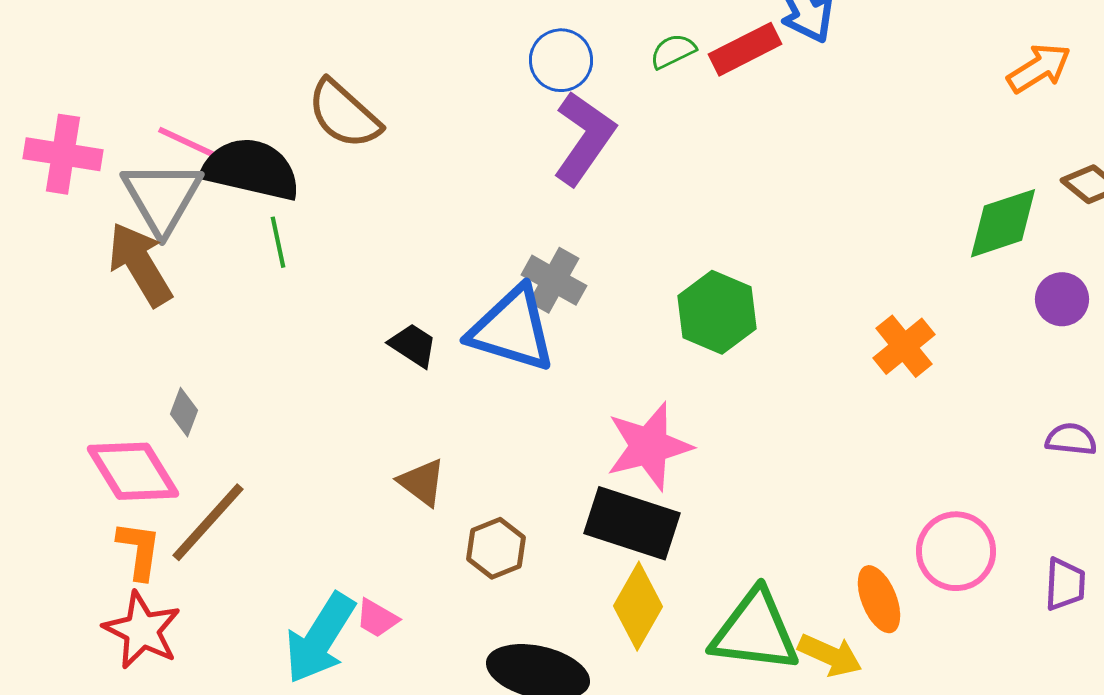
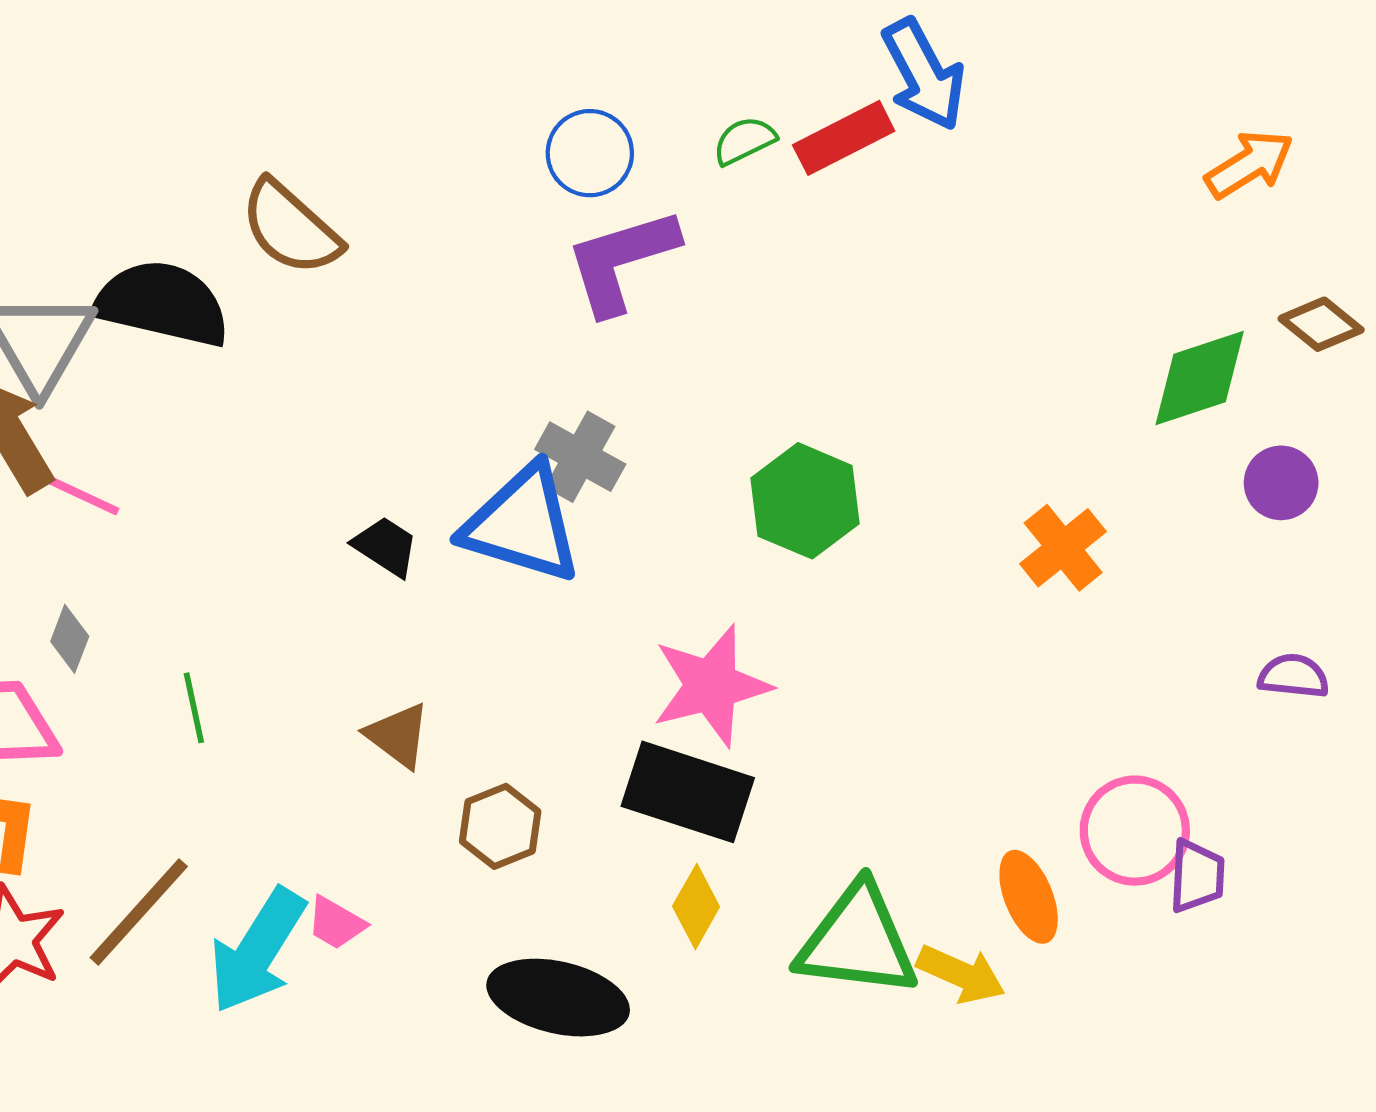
purple L-shape: (584, 138) -> (622, 261), turned -142
pink line: (189, 143) -> (77, 493), moved
green line: (278, 242) -> (194, 708), moved
brown line: (208, 522) -> (139, 912), moved
purple trapezoid: (1065, 584) -> (1197, 876), moved
yellow diamond: (638, 606) -> (696, 906), size x0.7

